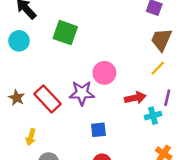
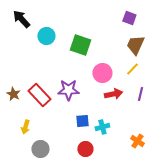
green square: (65, 33) -> (80, 45), moved
cyan circle: (19, 41) -> (46, 36), moved
pink circle: (104, 73) -> (102, 73), moved
cyan cross: (153, 116) -> (102, 127), moved

